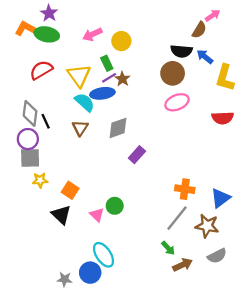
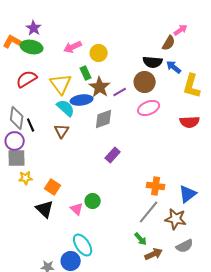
purple line: (109, 78) -> (120, 92), moved
brown star: (122, 79) -> (100, 87), size x1.5
gray diamond: (118, 128) -> (104, 119), moved

